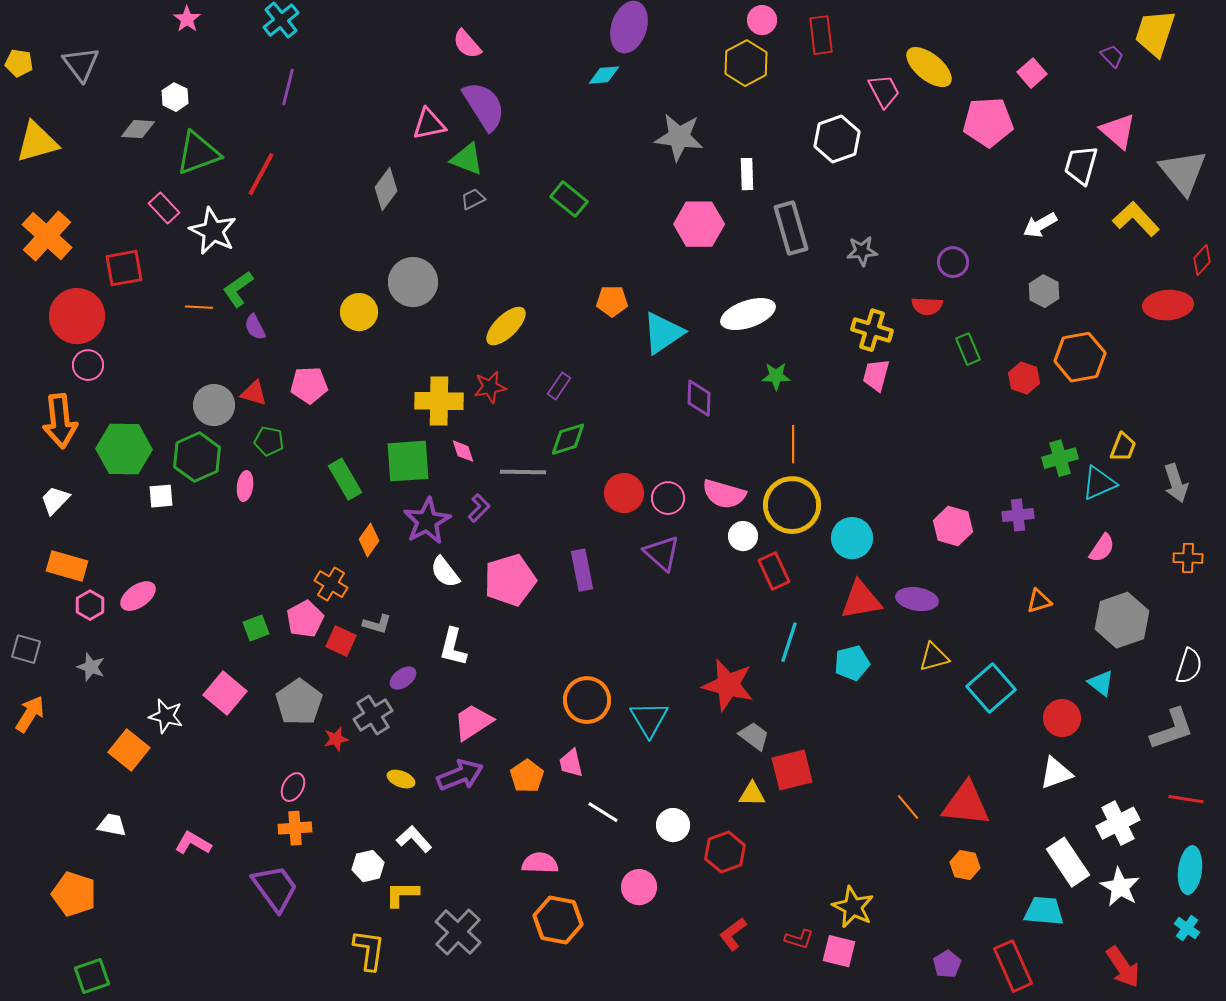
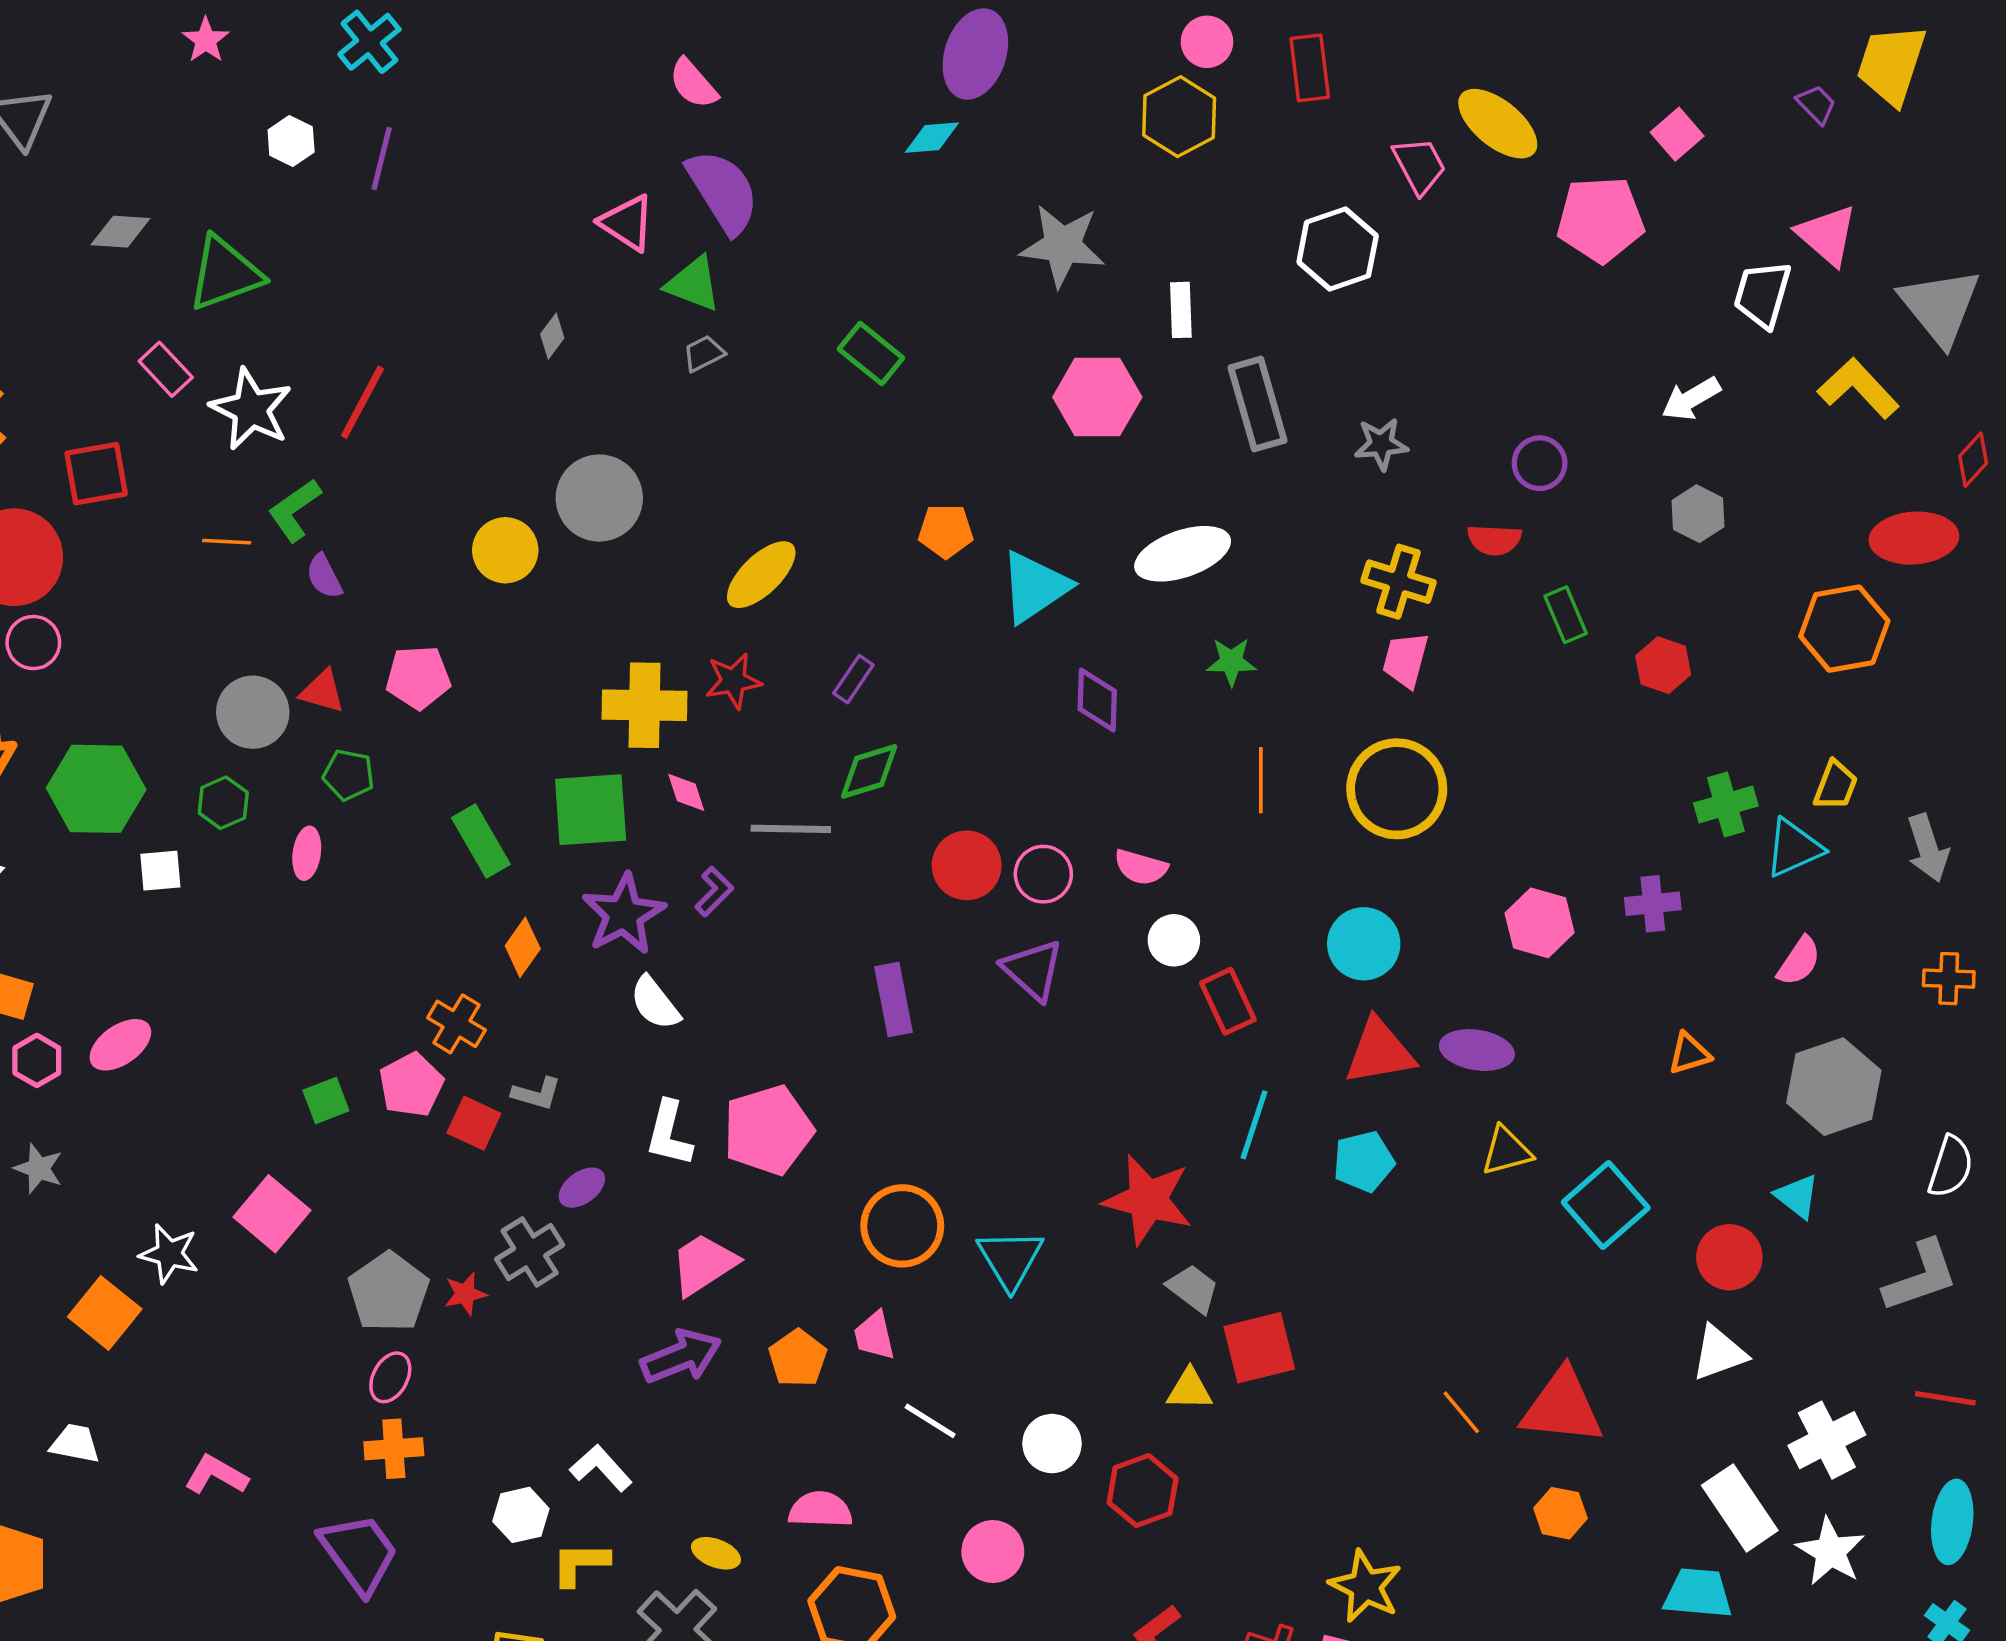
white hexagon: (175, 97) -> (291, 141), moved
pink triangle: (429, 124) -> (627, 223), turned 45
red line: (261, 174) -> (362, 402), moved
gray diamond: (386, 189) -> (552, 336), size x0.6
orange hexagon: (1080, 357) -> (1844, 629), moved
green hexagon: (197, 457) -> (223, 803), size x0.6
pink semicircle: (724, 494) -> (1141, 867), size x0.7
yellow circle: (792, 505) -> (1397, 789), moved
pink pentagon: (510, 580) -> (768, 1130), moved
gray pentagon: (299, 702) -> (389, 1292), moved
yellow ellipse: (401, 779) -> (716, 1553), moved

